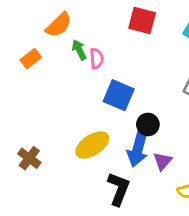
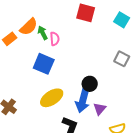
orange semicircle: (59, 25) -> (29, 27), moved
blue square: (119, 95) -> (44, 64), moved

